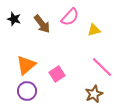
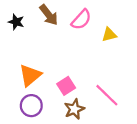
brown arrow: (42, 24) -> (49, 15), moved
pink line: (102, 67) -> (107, 95), moved
brown star: (94, 94) -> (74, 109), moved

